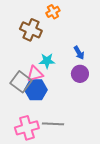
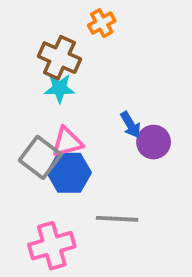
blue arrow: (79, 53) -> (130, 125), moved
cyan star: (47, 61) -> (59, 88), moved
gray line: (53, 124) -> (117, 219), moved

